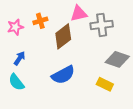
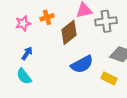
blue semicircle: (63, 75) -> (82, 64), moved

